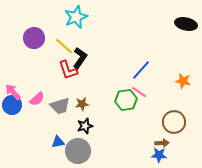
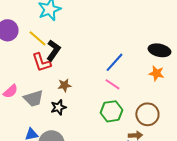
black ellipse: (186, 24) -> (159, 50), moved
green hexagon: (126, 100) -> (111, 111), moved
brown star: (82, 104) -> (64, 85), moved
black star: (85, 126) -> (58, 107), moved

